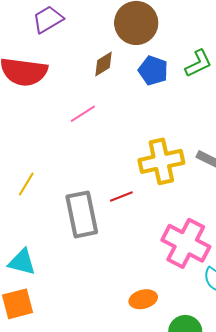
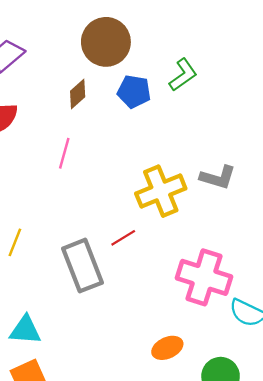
pink line: (83, 114) -> (64, 153), turned -32

